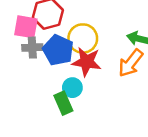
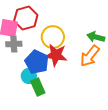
blue pentagon: (58, 50) -> (37, 62), moved
cyan circle: (72, 88) -> (29, 76), moved

